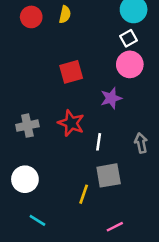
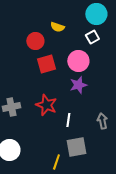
yellow semicircle: (65, 14) -> (57, 27), moved, turned 96
red circle: (31, 17) -> (35, 41), moved
pink circle: (130, 64) -> (78, 61), moved

